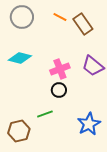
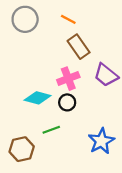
brown rectangle: (83, 24) -> (79, 47), moved
cyan diamond: (20, 58) -> (38, 98), moved

